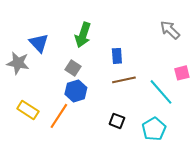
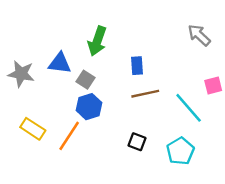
blue triangle: (39, 43) -> (60, 63), moved, turned -40

